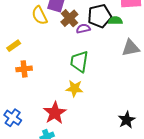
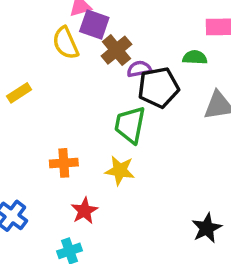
black pentagon: (100, 16) -> (158, 87), moved
orange cross: (24, 69) -> (64, 163), moved
red star: (55, 113) -> (84, 211), size x0.7

